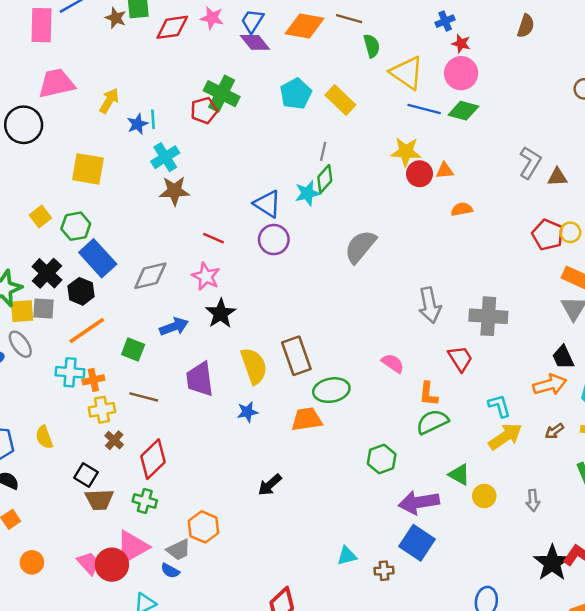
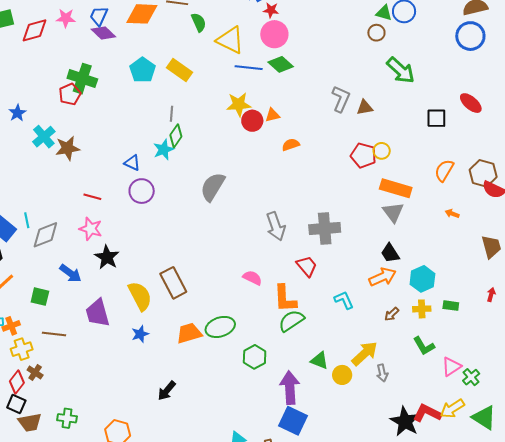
green diamond: (463, 111) -> (281, 64), turned 35
cyan line: (153, 119) -> (27, 220), moved
brown star: (174, 191) -> (68, 148), moved
blue triangle: (267, 204) -> (132, 163), size x0.7
blue arrow: (174, 327) -> (71, 273), turned 65
green ellipse: (331, 390) -> (220, 327), moved
orange L-shape: (428, 394) -> (285, 299), size x1.4
yellow arrow: (505, 436) -> (365, 354), moved
red diamond: (153, 459) -> (17, 382), moved, size x0.7
purple arrow: (419, 502) -> (290, 388), turned 104

